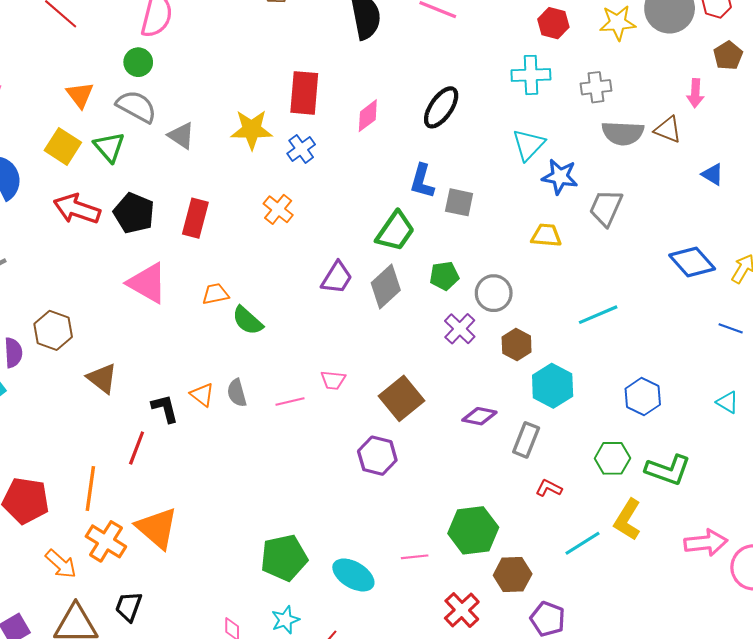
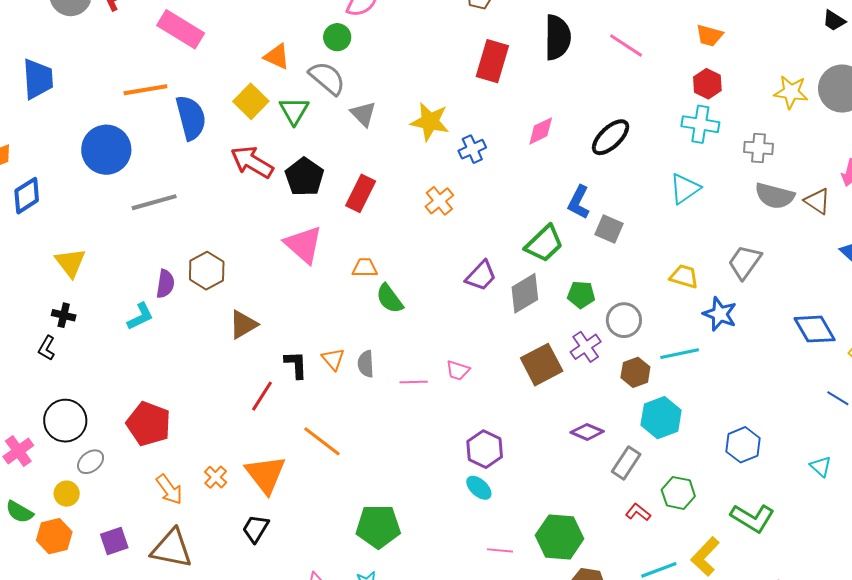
red hexagon: (553, 23) -> (707, 84), moved
red rectangle: (304, 93) -> (492, 61), moved
orange triangle: (80, 95) -> (277, 57), turned -40
blue star: (560, 177) -> (720, 314), moved
cyan line: (598, 315) -> (680, 354), moved
brown triangle: (102, 378) -> (243, 325), turned 40
brown square: (402, 398) -> (542, 365), moved
green hexagon: (612, 458) -> (678, 493), moved
orange line: (90, 489) -> (322, 441), moved, turned -72
orange cross: (106, 541) -> (216, 477), size x0.6
cyan ellipse: (353, 575) -> (479, 488), moved, size x0.7
black trapezoid: (129, 607) -> (256, 529), moved

